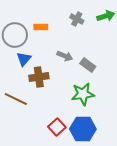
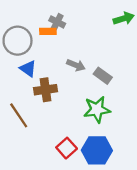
gray cross: (77, 19) -> (57, 22), moved
blue triangle: (24, 59) -> (28, 69), turned -35
brown line: (16, 99) -> (19, 115), turned 30

